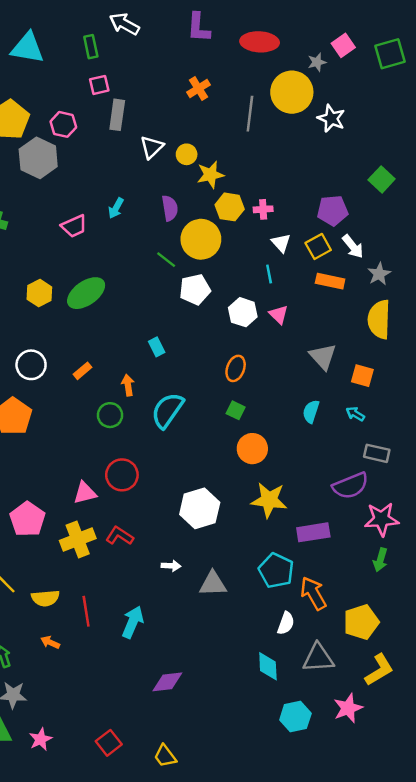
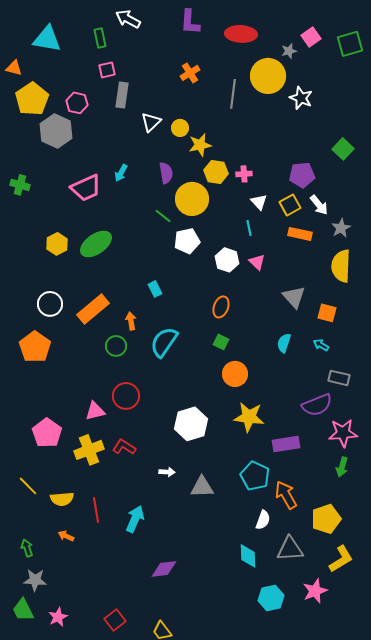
pink trapezoid: (74, 226) -> (86, 188), size x1.4
orange rectangle: (82, 371) -> (93, 309), size x2.0

